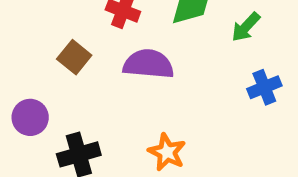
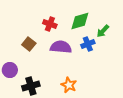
blue cross: (264, 87) -> (88, 44), moved

